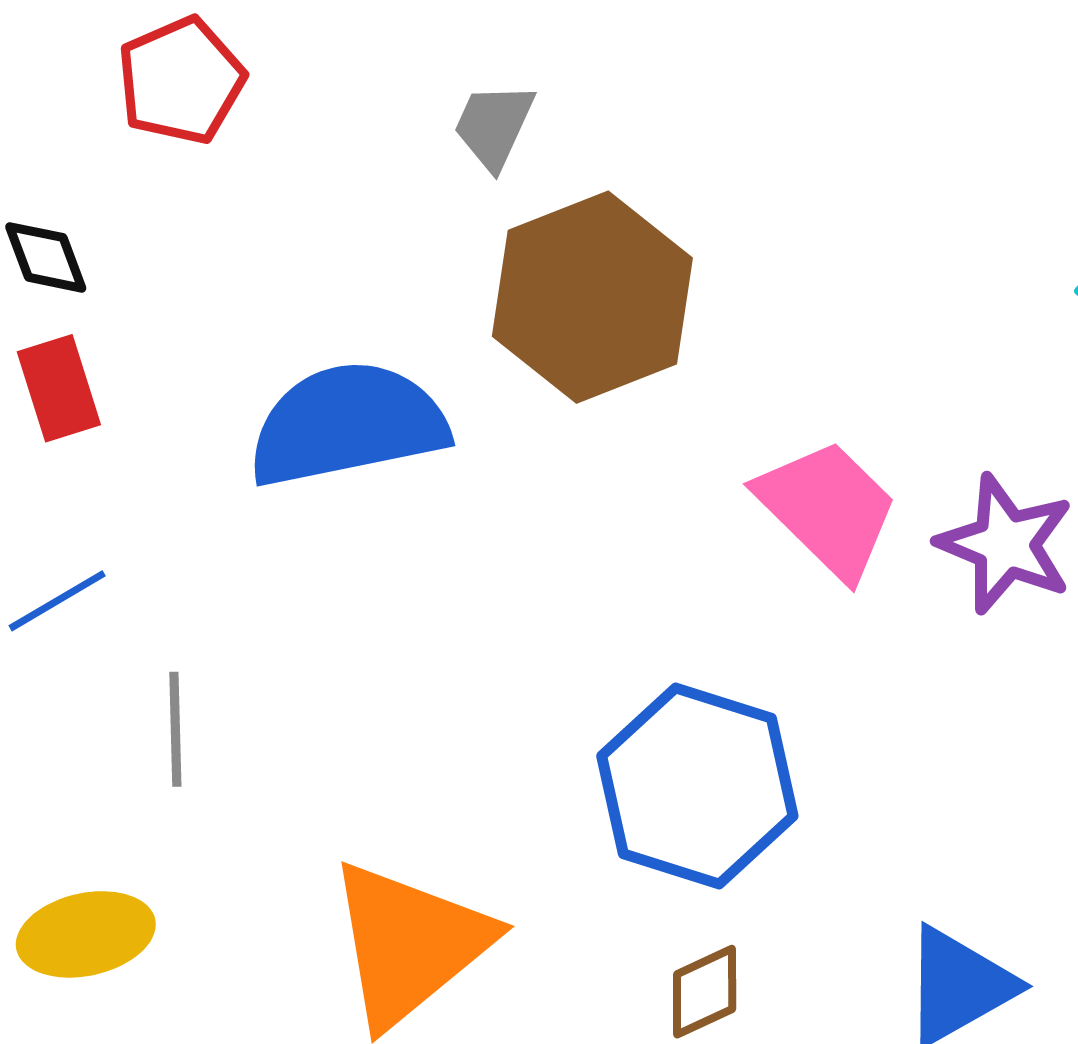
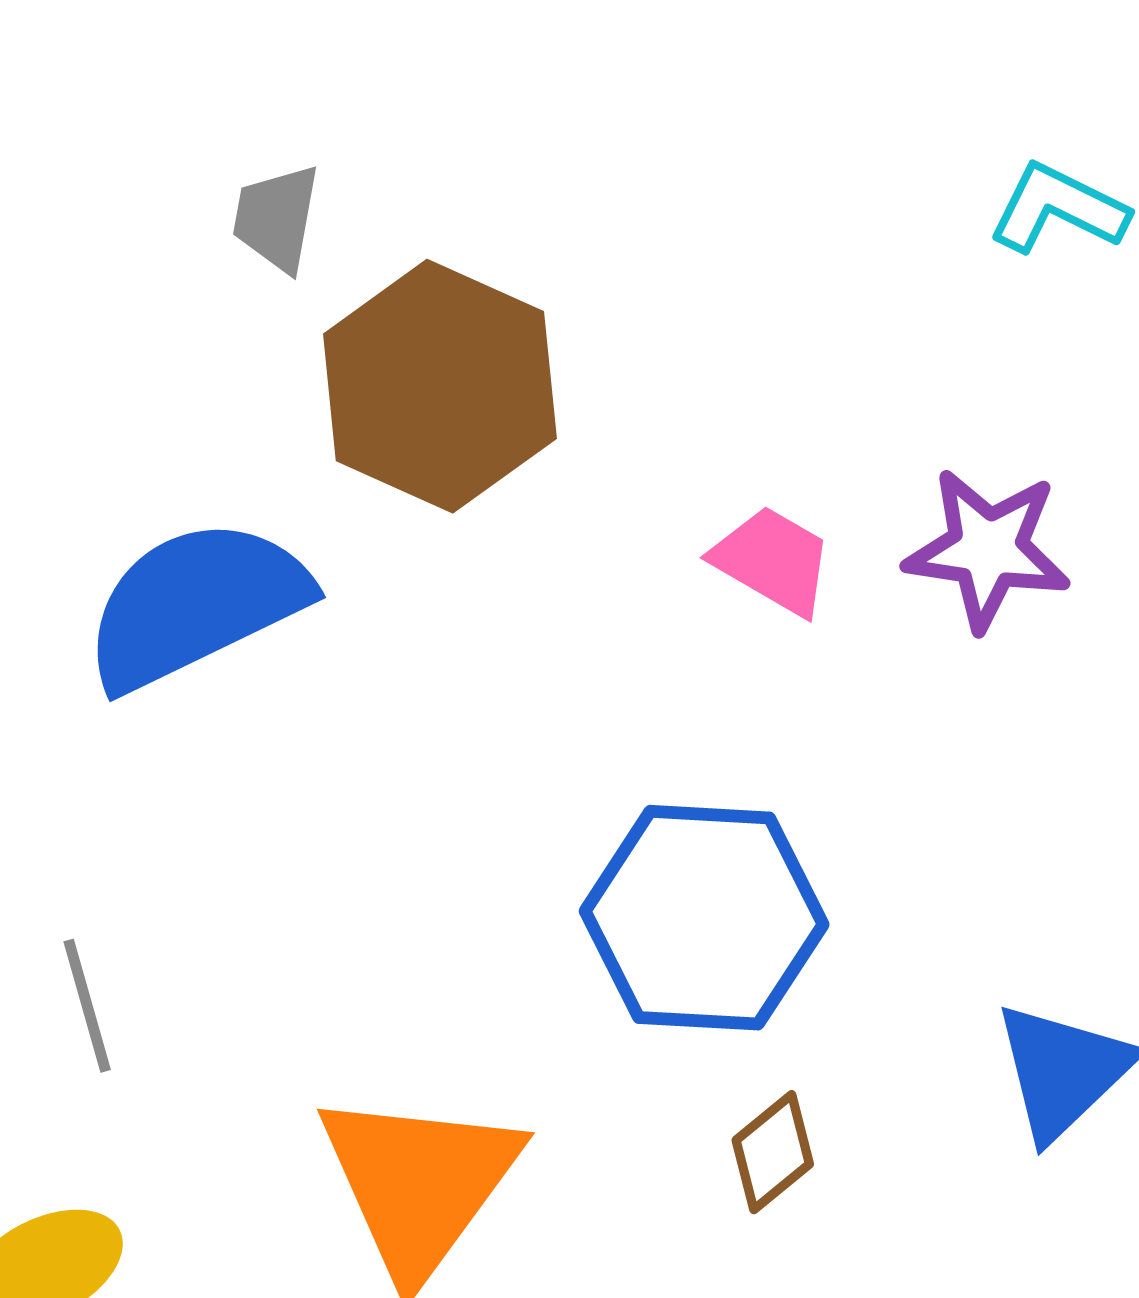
pink trapezoid: (828, 509) -> (773, 560), size x0.7

